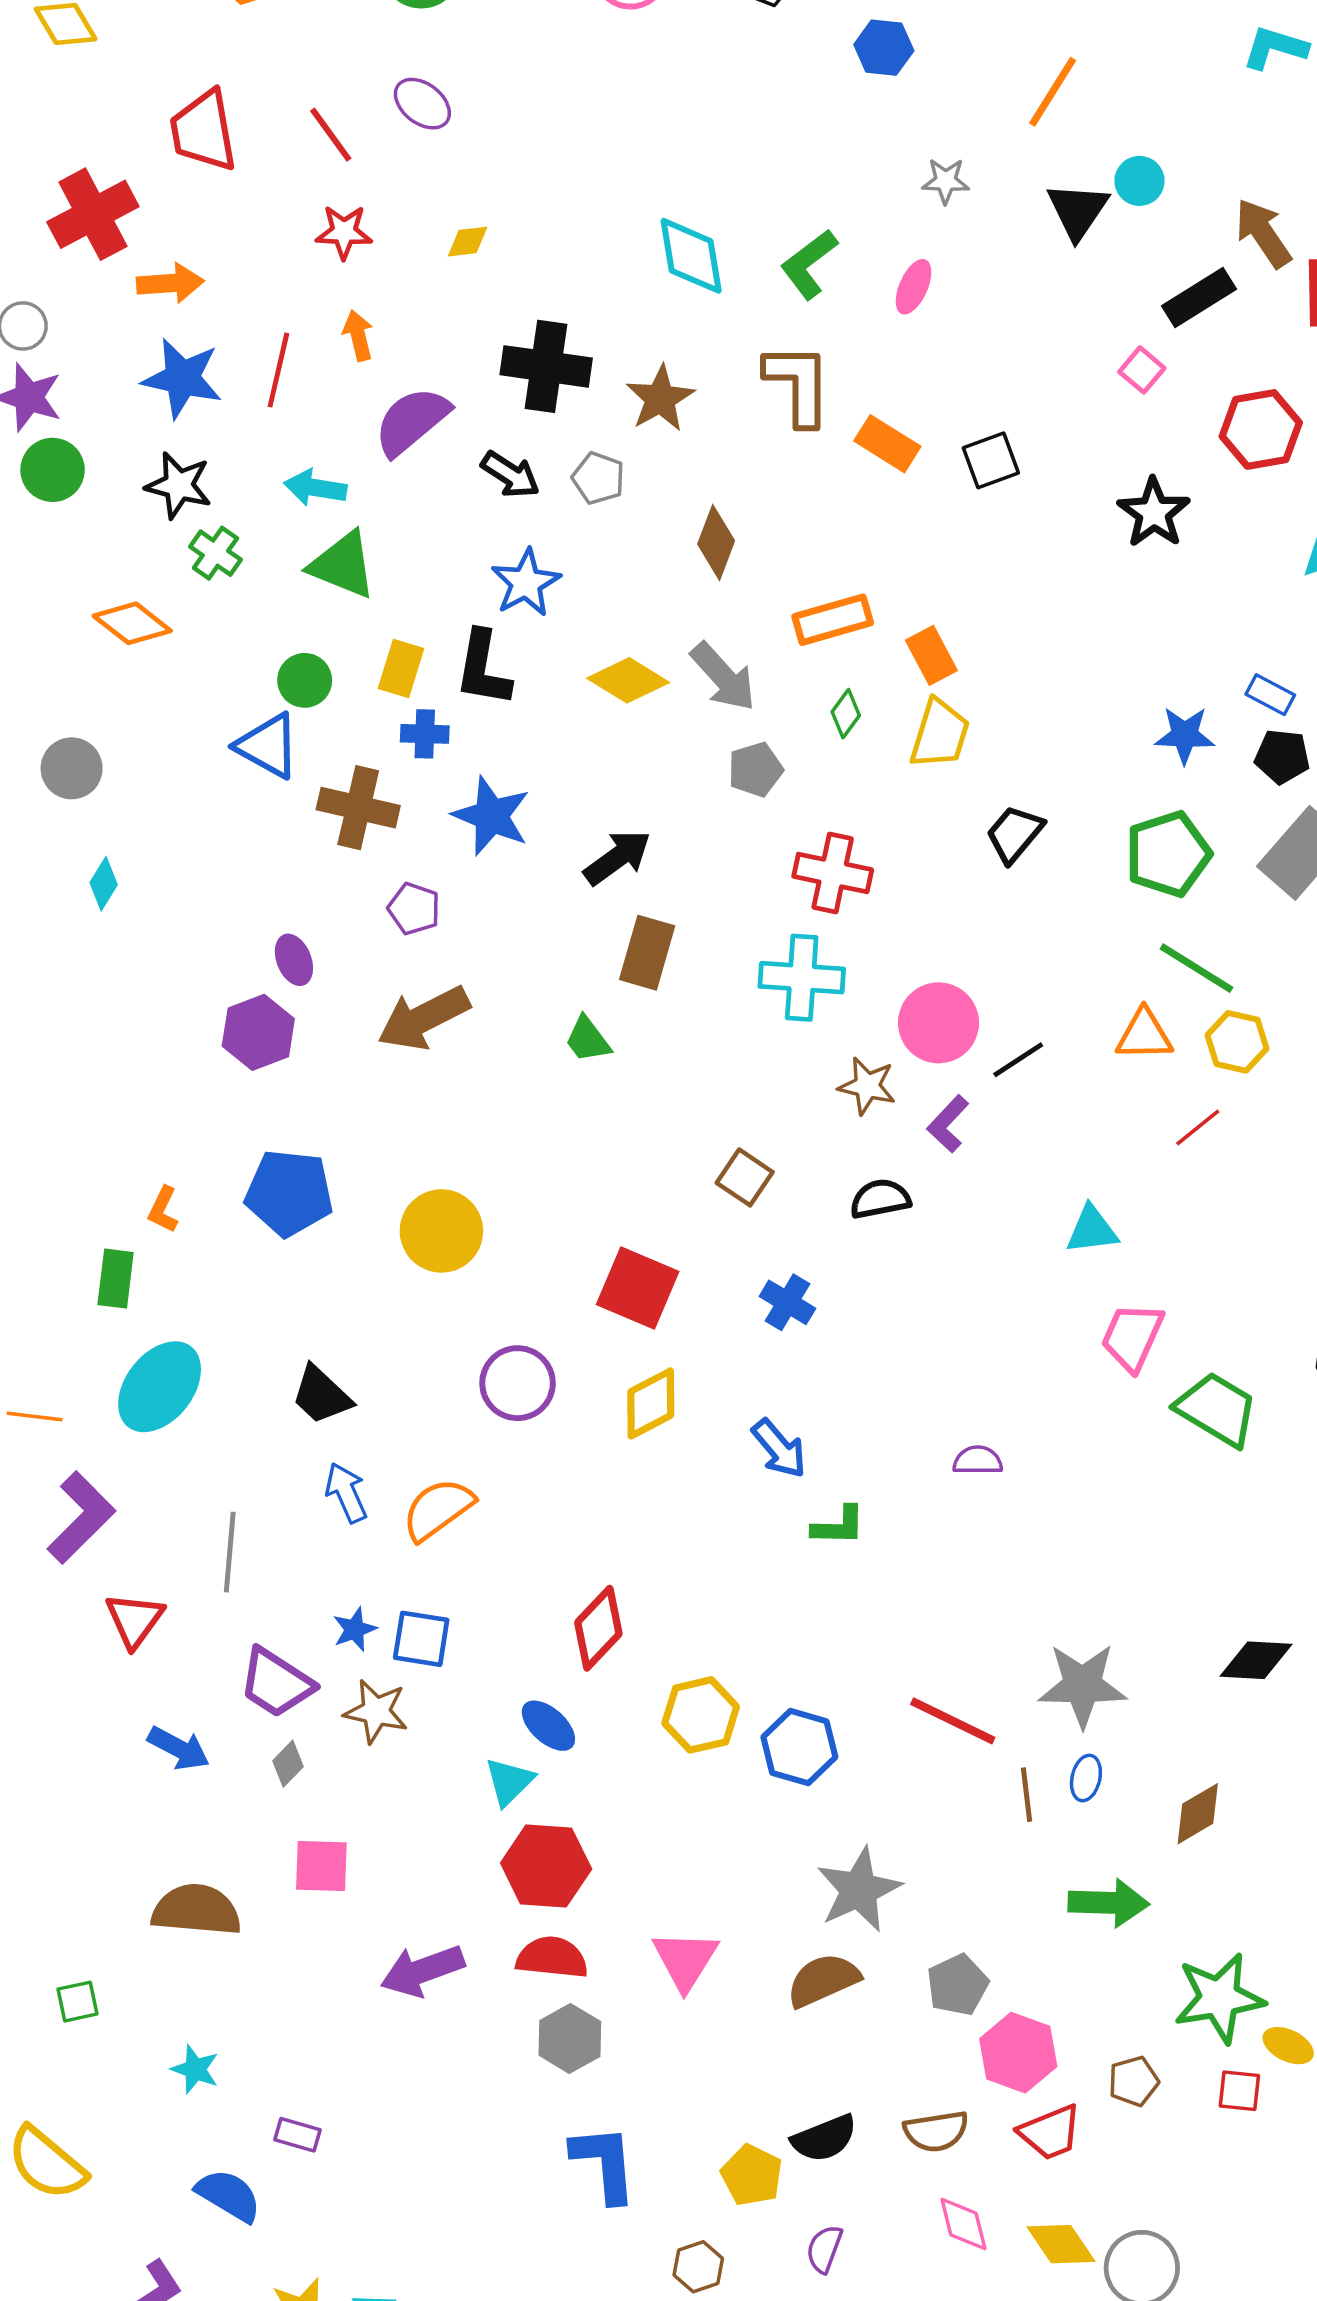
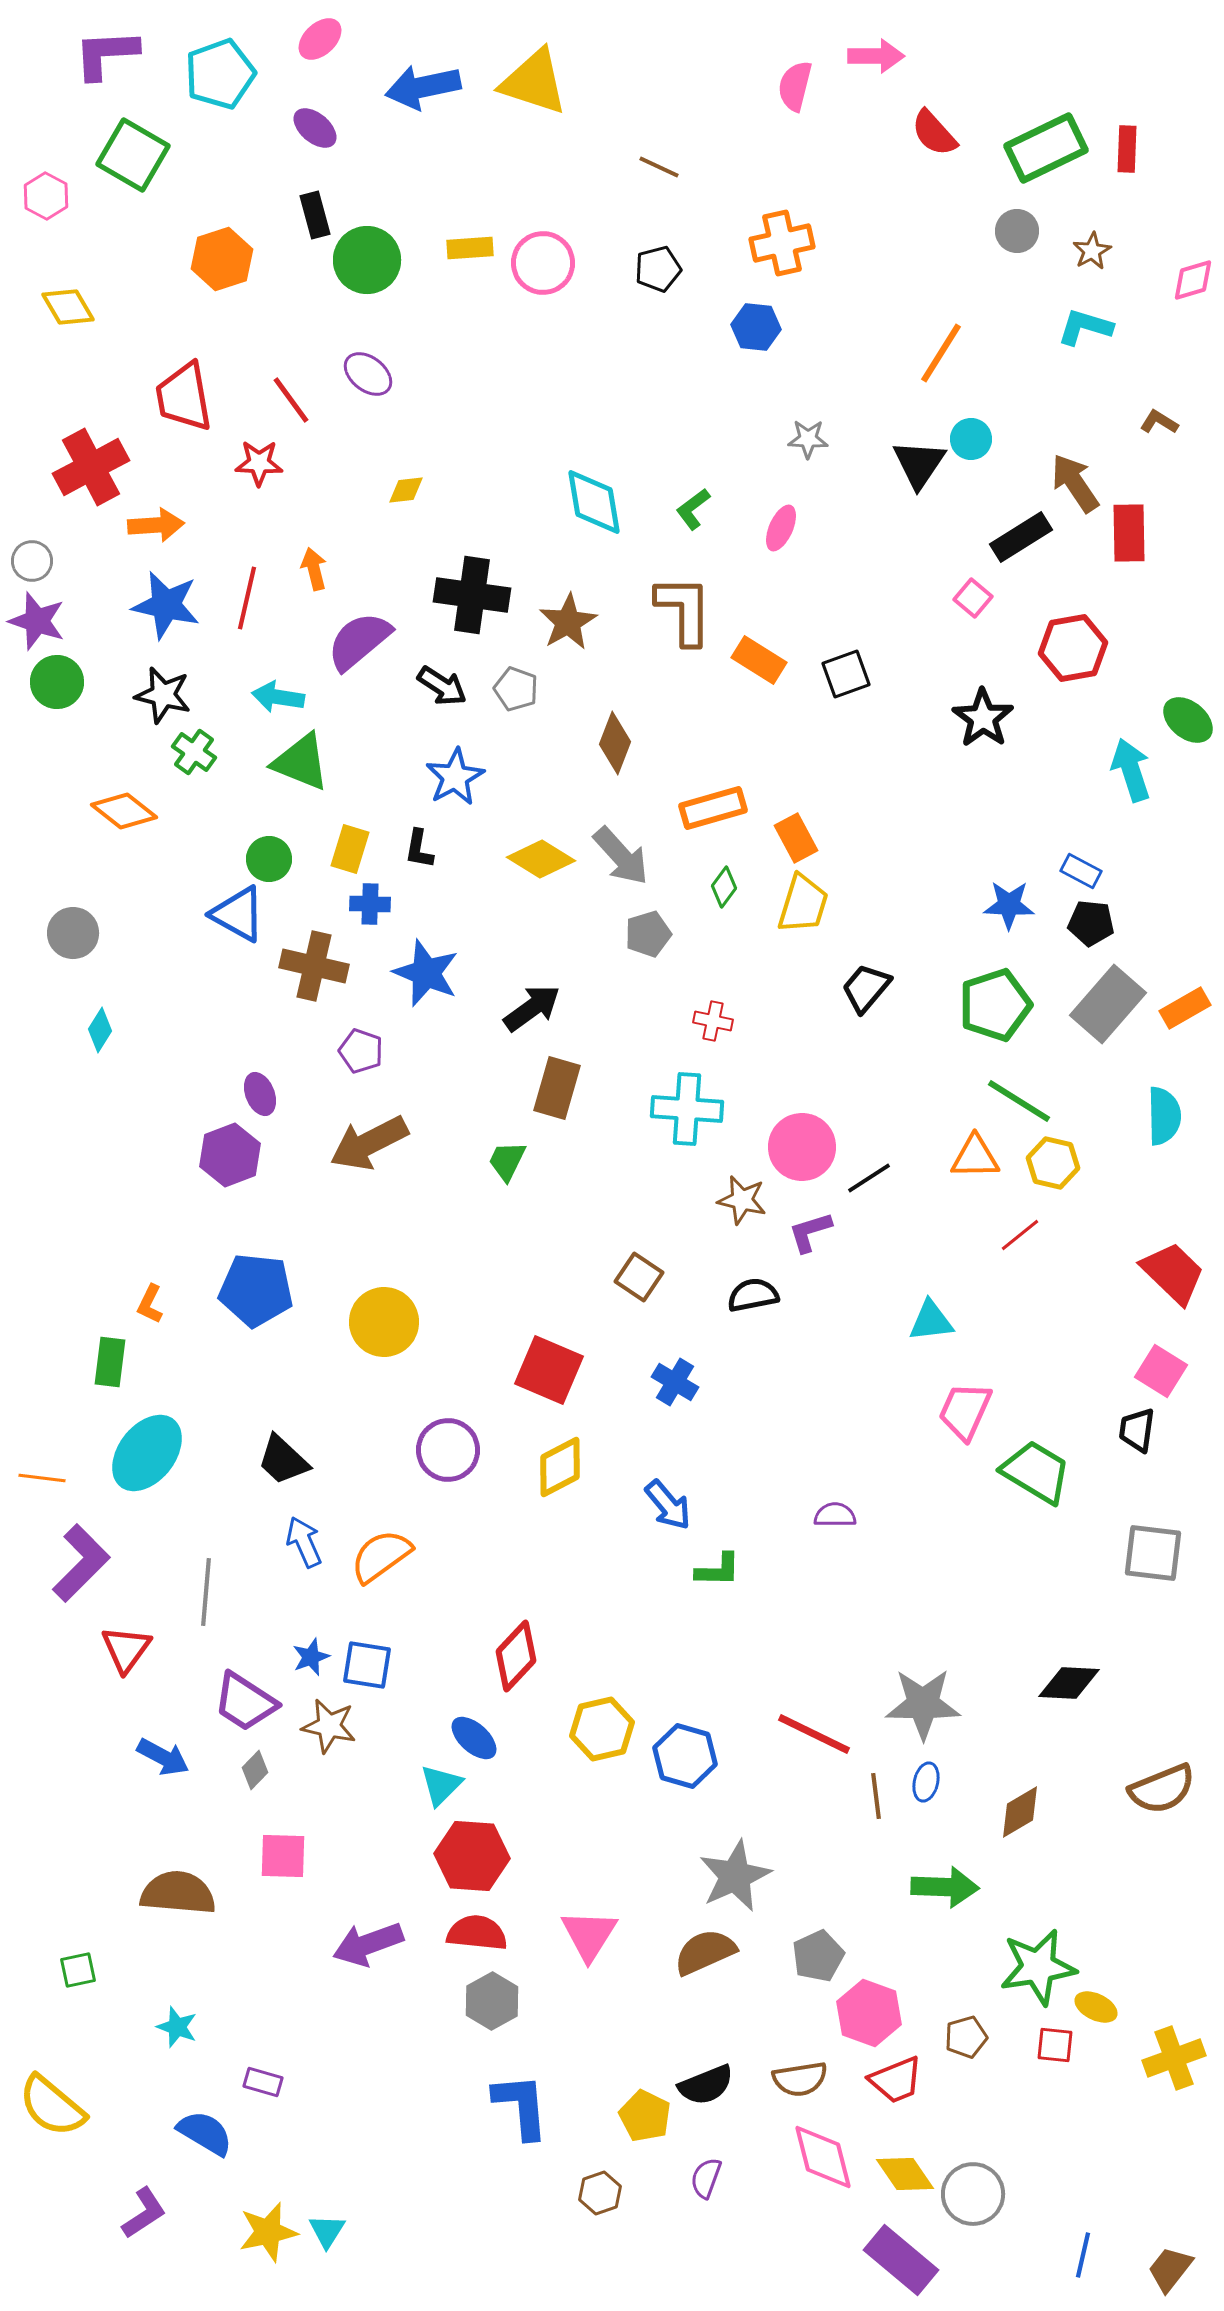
orange line: (1053, 92) -> (941, 353), moved
red star: (344, 232) -> (259, 463), moved
green L-shape: (809, 264) -> (693, 509), size x0.7
black L-shape: (483, 668) -> (419, 849), size x0.6
red cross: (833, 873) -> (713, 1021), size x0.6
green trapezoid: (588, 1040) -> (507, 1161), turned 63
purple L-shape: (948, 1124) -> (810, 1232), turned 30
pink diamond: (963, 2224) -> (823, 2157), size x1.4

